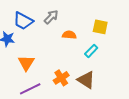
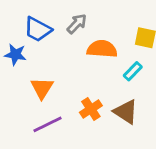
orange semicircle: (69, 35) -> (102, 49), size x1.5

